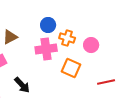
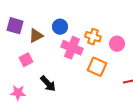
blue circle: (48, 25) -> (60, 27), moved
pink cross: (46, 49) -> (72, 48), turned 30

